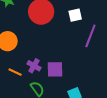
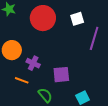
purple cross: (34, 66) -> (33, 63), moved

